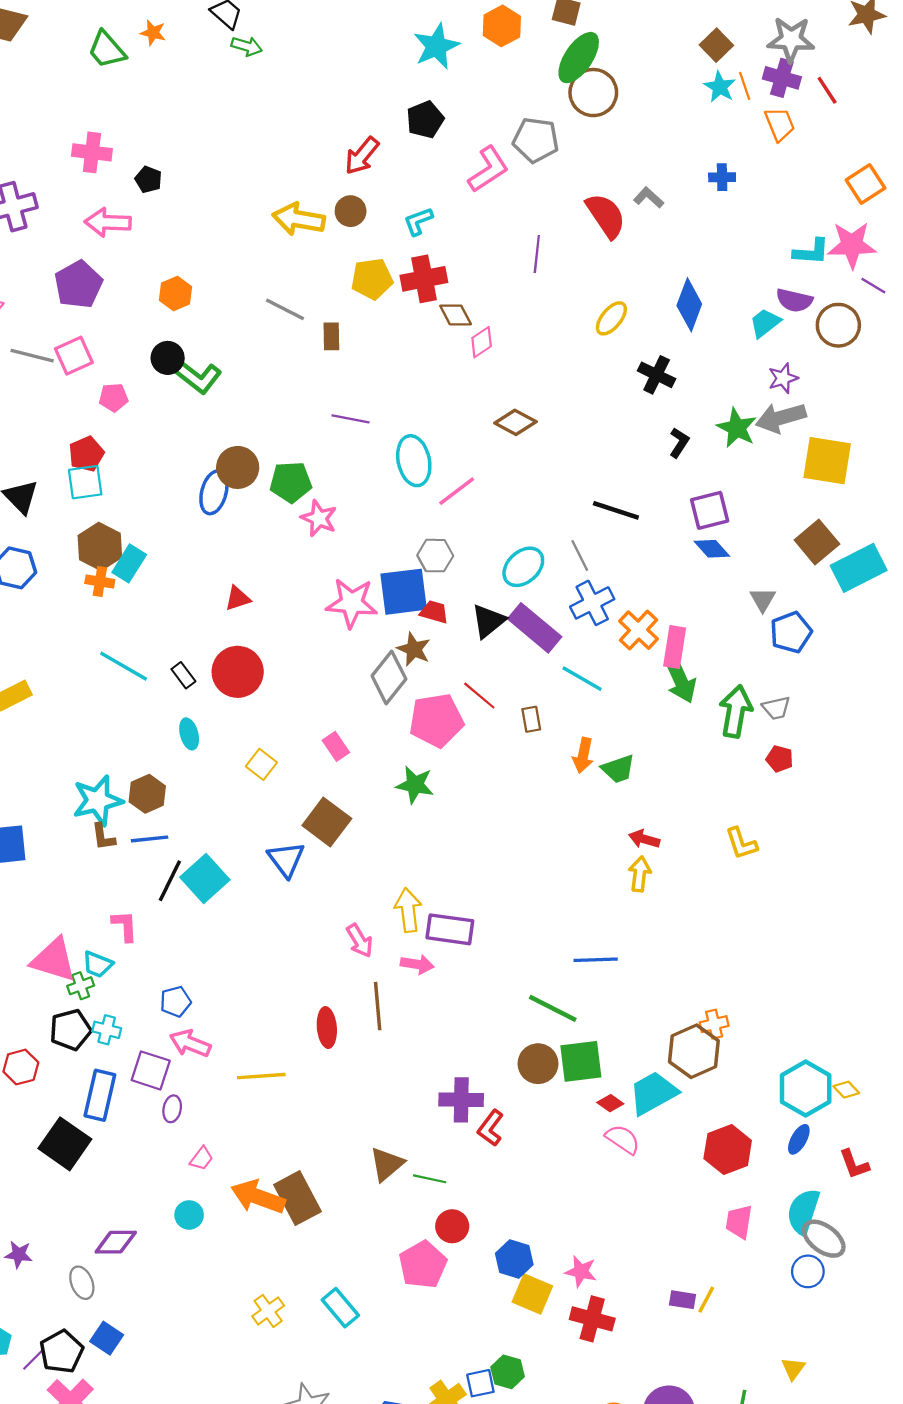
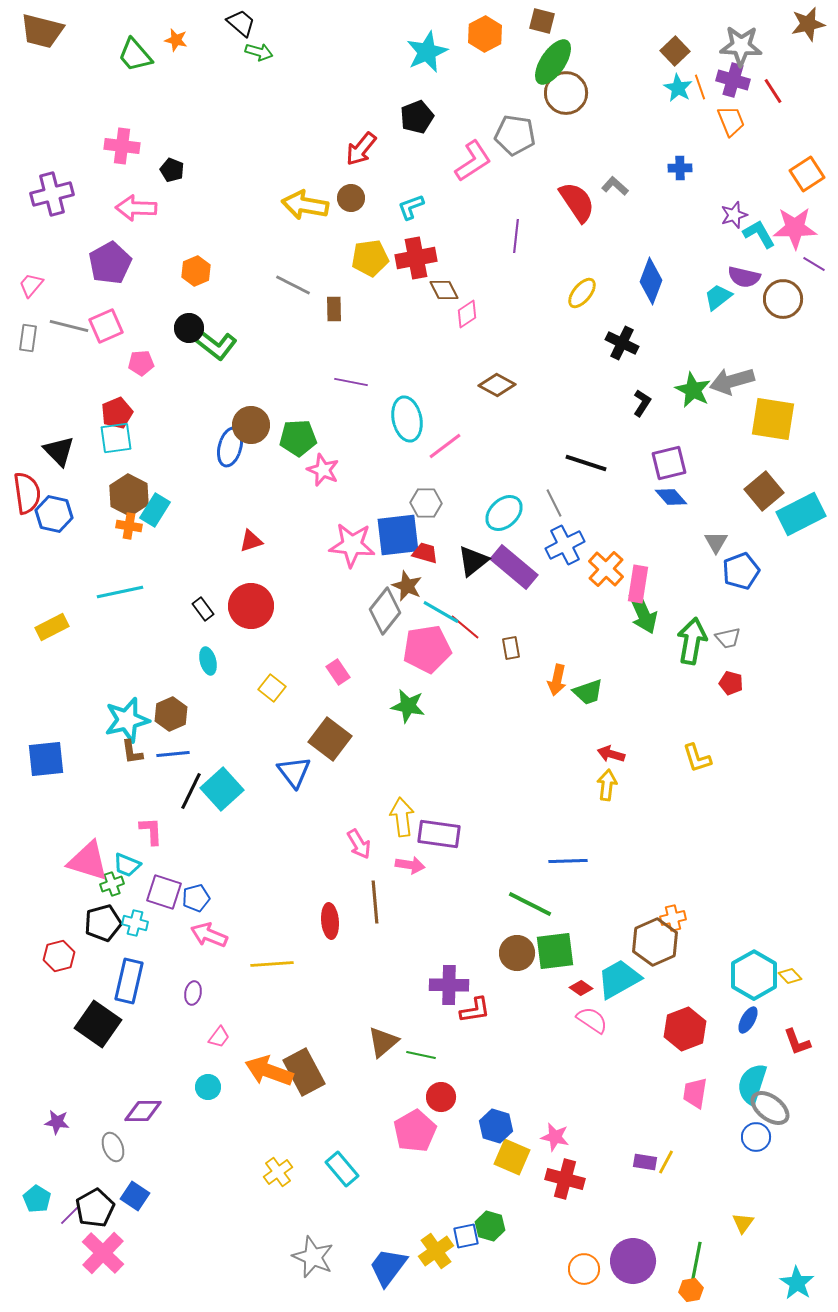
cyan L-shape: (811, 252) -> (759, 234), turned -124
purple star: (783, 378) -> (734, 215), moved
cyan line: (124, 666) -> (120, 592), moved, turned -42
cyan line: (582, 679) -> (441, 612), moved
purple square: (151, 1070) -> (164, 892), moved
red L-shape: (491, 1128) -> (475, 1010), turned -136

